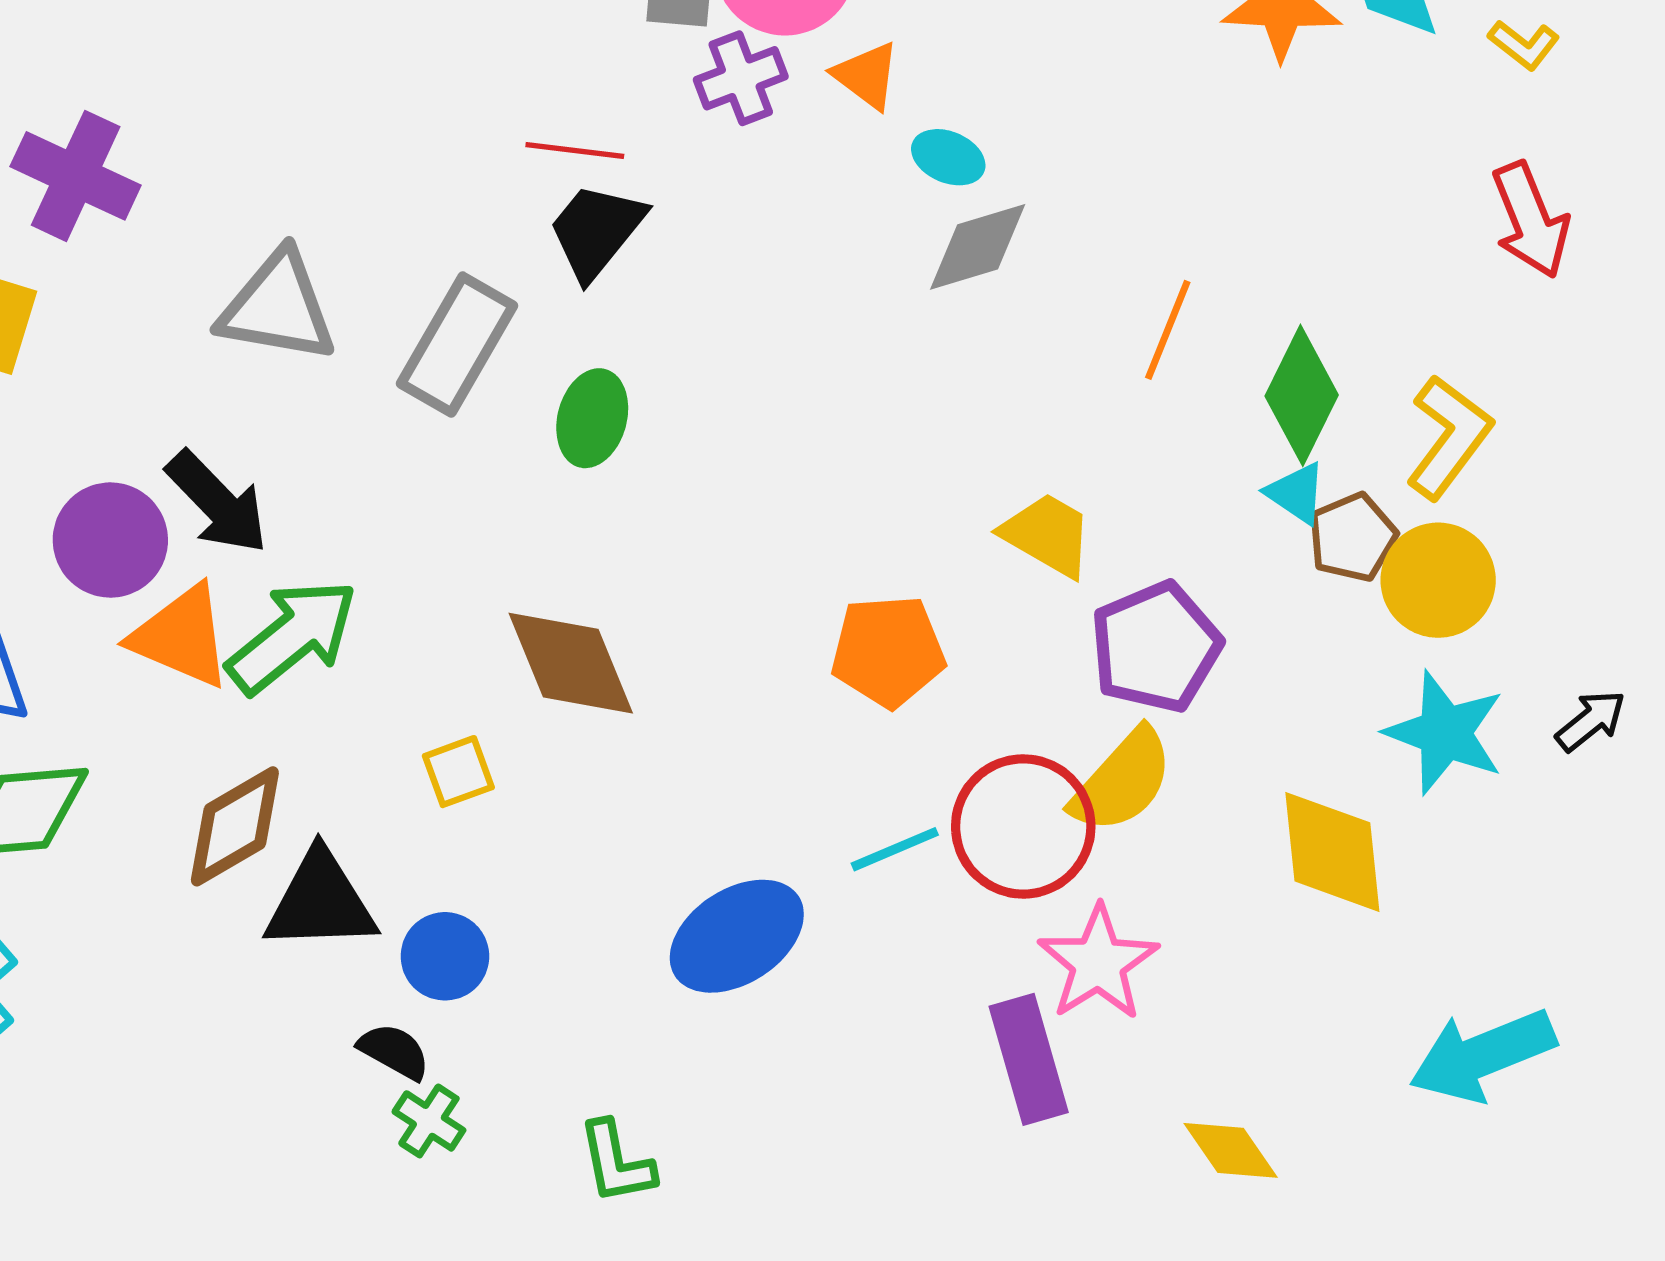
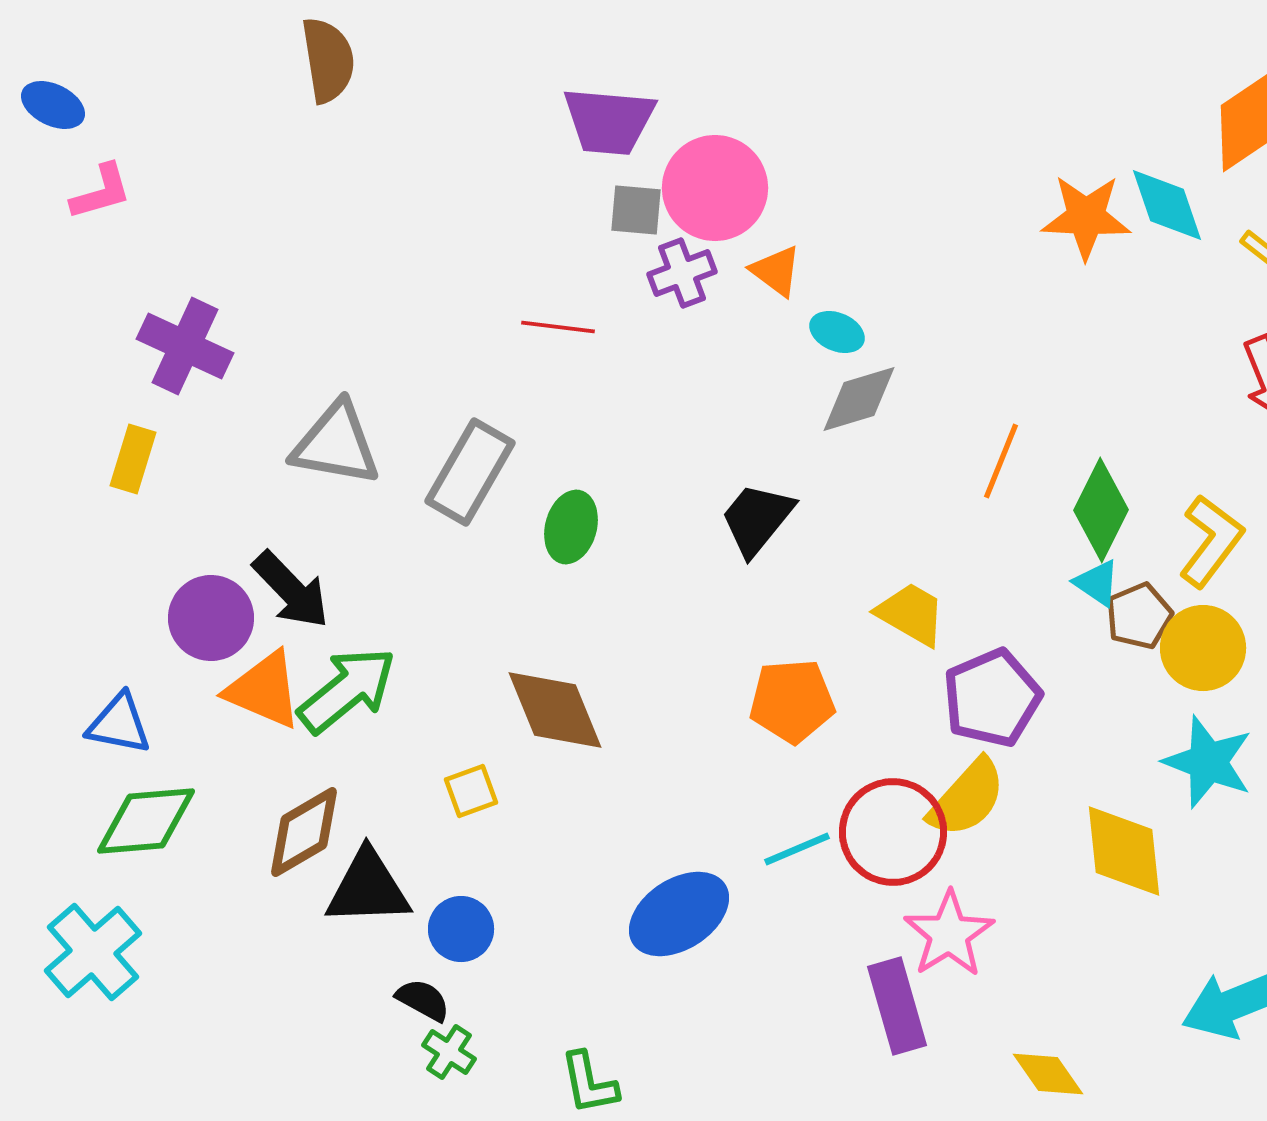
black trapezoid: (596, 231) -> (757, 519), moved

